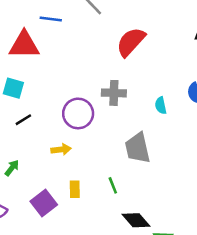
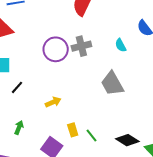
purple circle: (78, 113) -> (56, 49), moved
green line: (113, 185) -> (92, 136), moved

